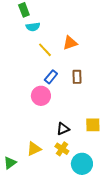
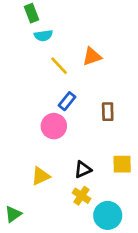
brown rectangle: (77, 77) -> (108, 112), moved
yellow triangle: (34, 149) -> (41, 176), moved

